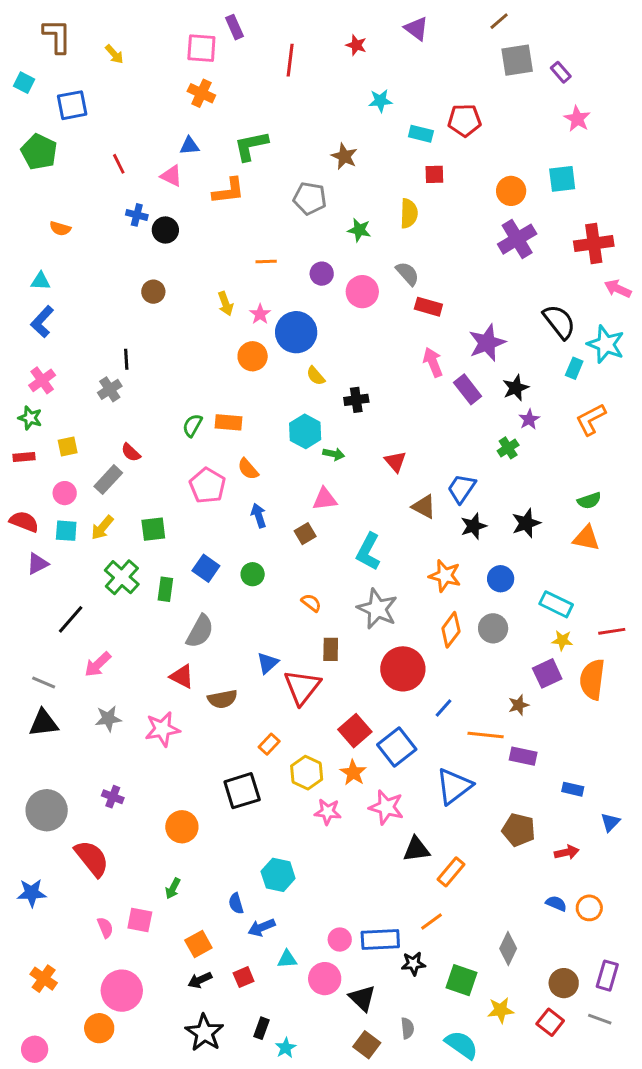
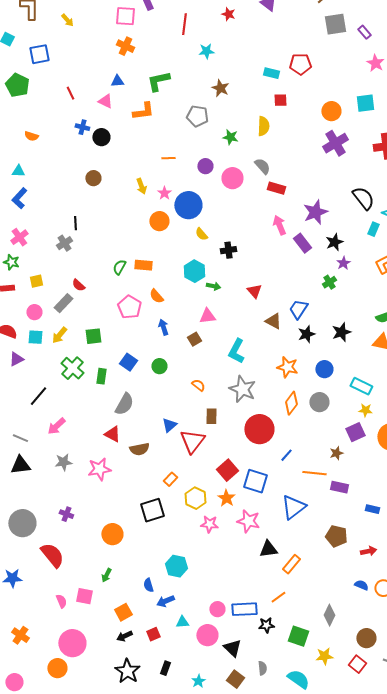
cyan star: (380, 101) -> (206, 51), moved
blue square: (397, 747) -> (255, 481), turned -35
cyan star: (286, 1048) -> (198, 681), moved

